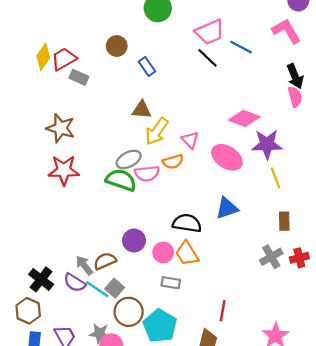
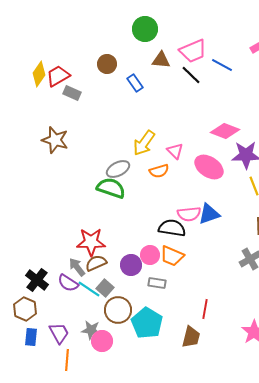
brown triangle: (142, 110) -> (161, 60), moved
red star: (64, 170) -> (91, 242), moved
pink semicircle: (147, 173) -> (189, 214), moved
purple circle: (134, 241) -> (131, 265), moved
orange trapezoid: (187, 253) -> (172, 256), turned -35

